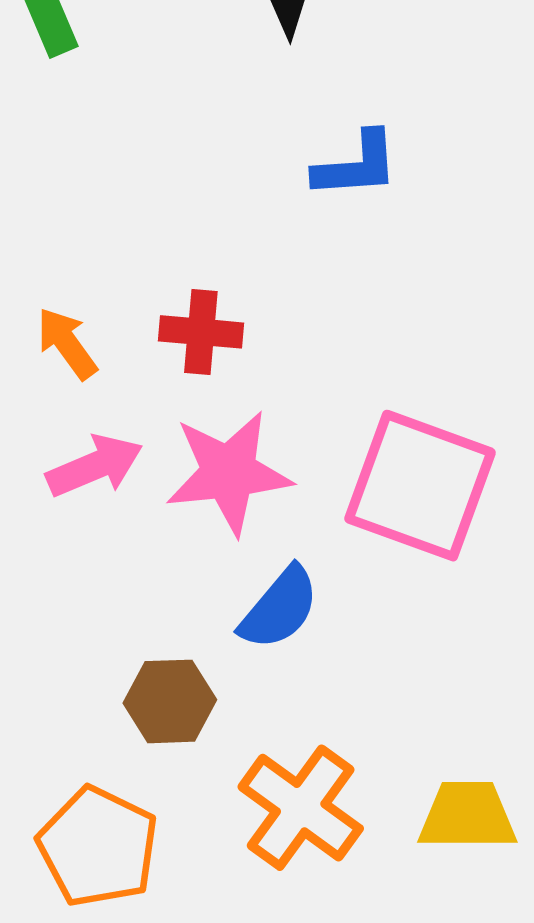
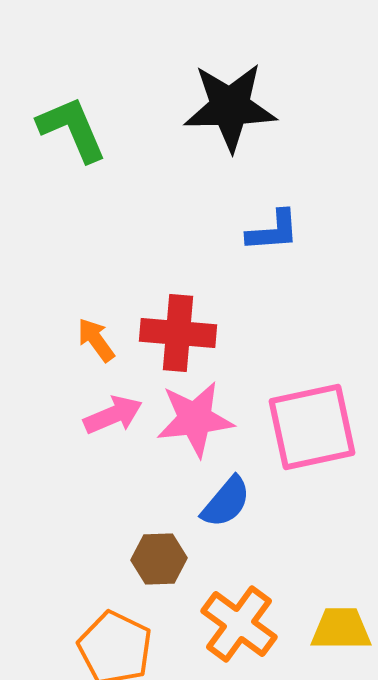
red cross: (201, 332) -> (178, 333), size x1.5
pink square: (420, 486) -> (312, 427), turned -32

